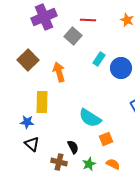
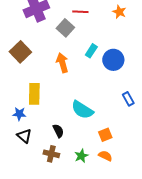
orange arrow: (59, 72) -> (62, 63), moved
orange square: (106, 139) -> (105, 135), moved
black semicircle: (73, 147) -> (58, 131), moved

